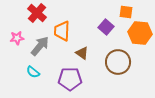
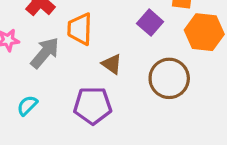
cyan semicircle: (33, 72) -> (27, 105), moved, turned 96

